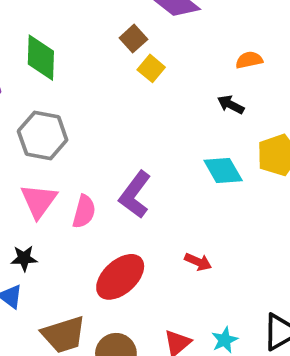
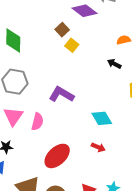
cyan diamond: (223, 171) -> (102, 118), moved
purple L-shape: (135, 195) -> (61, 94), moved, turned 85

